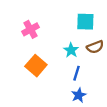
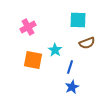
cyan star: (71, 50) -> (55, 50), moved
orange square: (36, 66) -> (33, 60), turned -30

